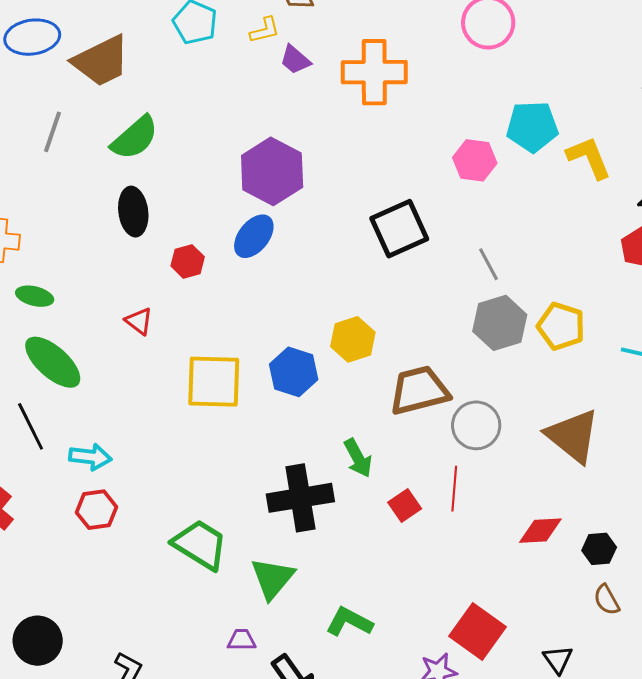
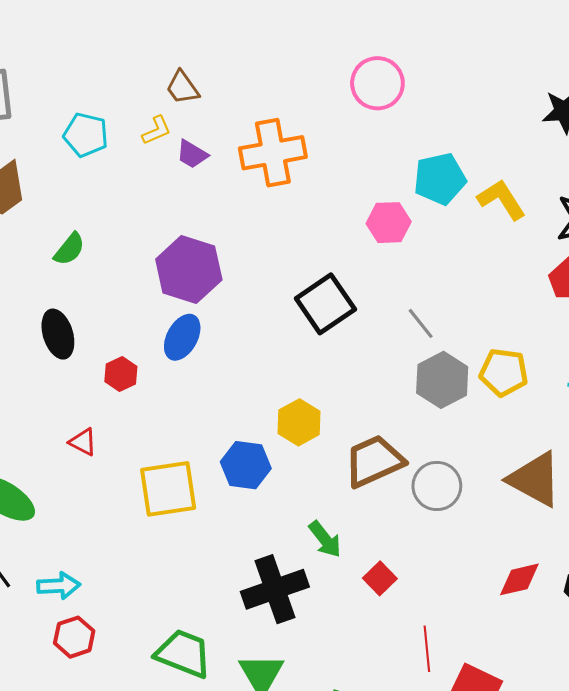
green semicircle: (135, 138) -> (69, 249), moved, size x0.7
red line: (454, 489) -> (427, 649), moved

